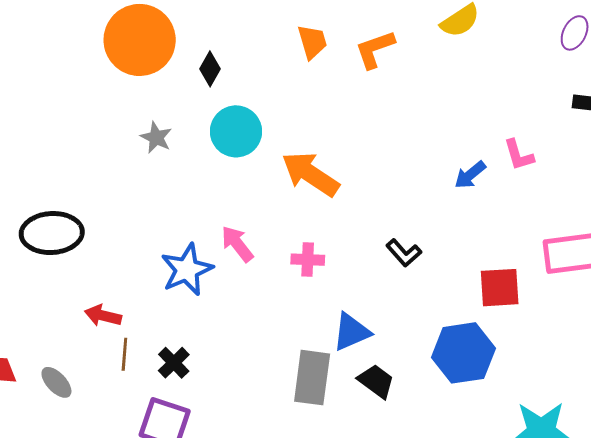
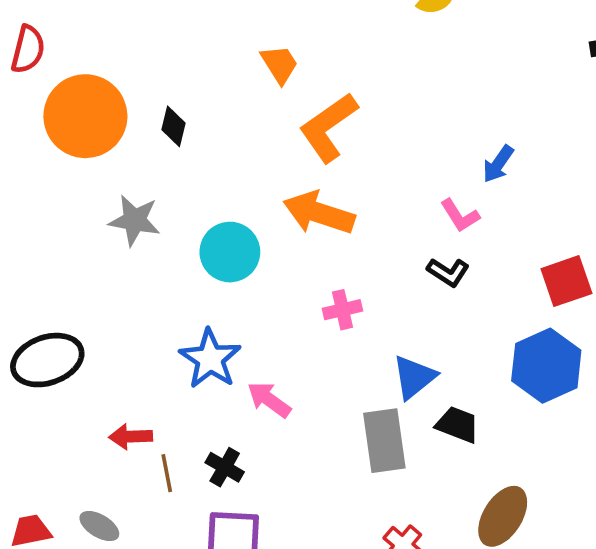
orange L-shape: (375, 49) -> (328, 127), moved, size x1.4
cyan circle: (236, 131) -> (230, 252), moved
gray star: (156, 138) -> (135, 220), size x1.4
pink L-shape: (519, 155) -> (460, 216), moved
pink arrow: (237, 244) -> (269, 400), moved

